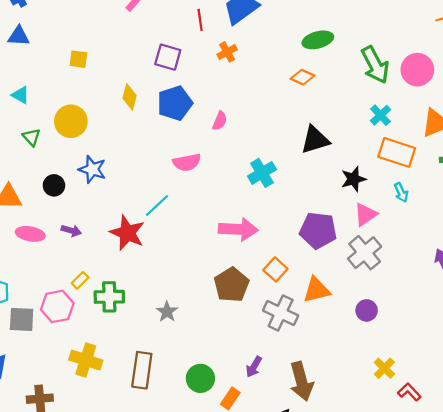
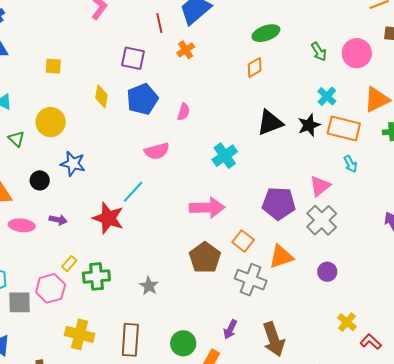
green arrow: (375, 65) -> (319, 52), size x0.6
orange diamond: (302, 77) -> (255, 67), turned -50
black star: (354, 179) -> (309, 125), moved

